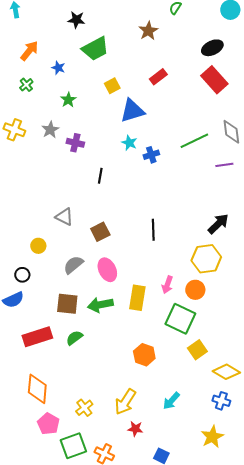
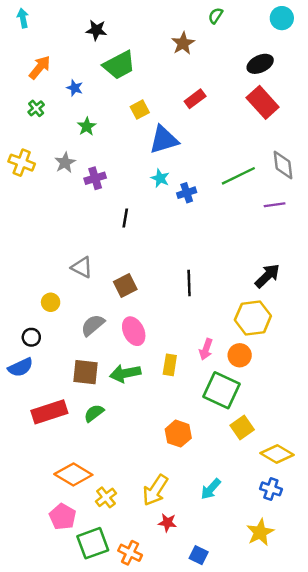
purple cross: (75, 143) -> (95, 178), turned -30
yellow rectangle: (137, 298) -> (170, 365), size x0.7
orange diamond: (37, 389) -> (73, 474), moved, turned -64

